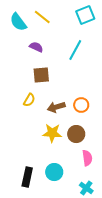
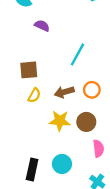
cyan line: (75, 50) -> (77, 54), moved
brown square: (41, 75) -> (29, 70), moved
yellow semicircle: (29, 100) -> (34, 95), moved

